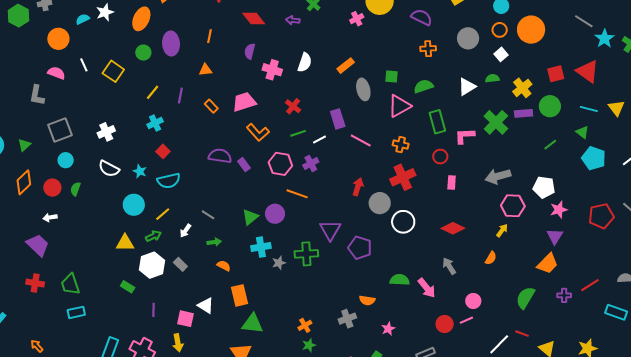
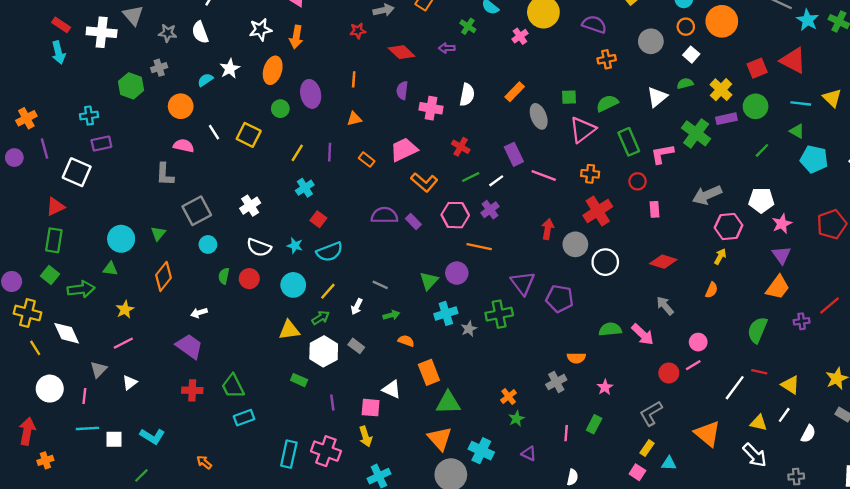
red circle: (52, 188) -> (249, 279), moved

